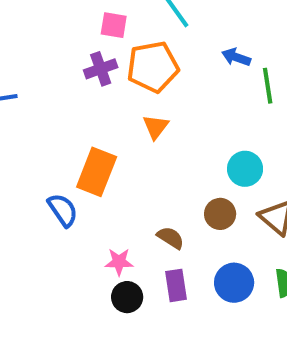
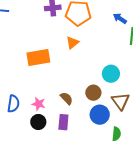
orange rectangle: (97, 172) -> (38, 57), turned 45
blue semicircle: (63, 210) -> (13, 104), moved, turned 30
blue circle: (234, 283) -> (100, 115), moved

